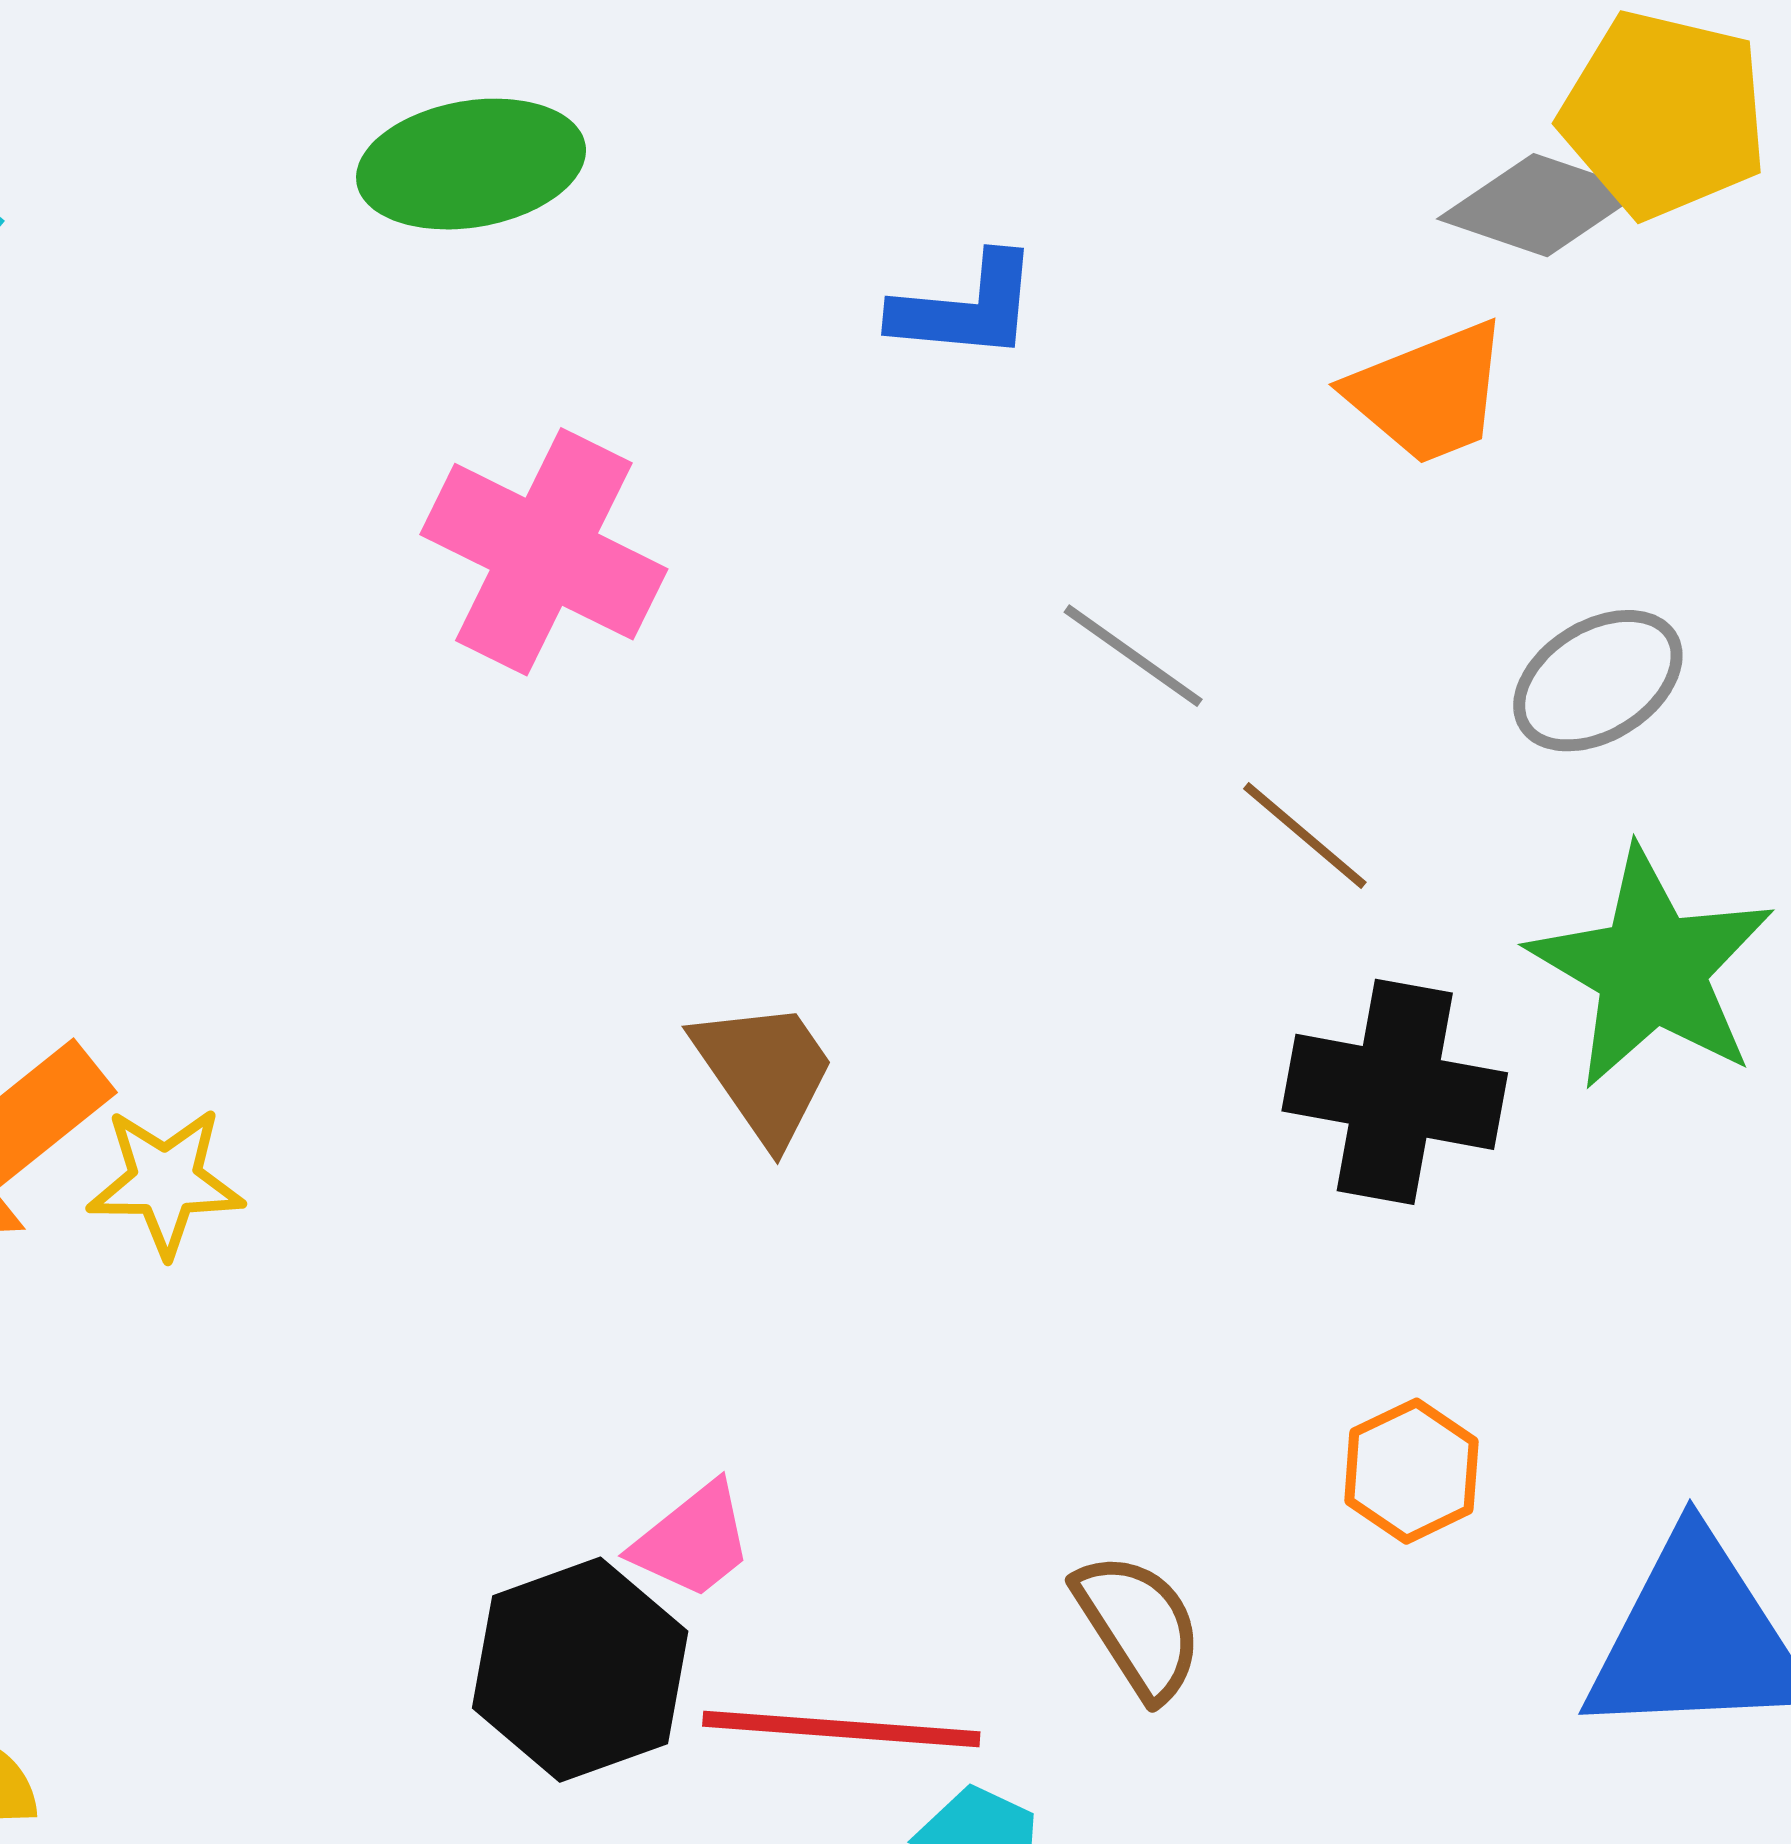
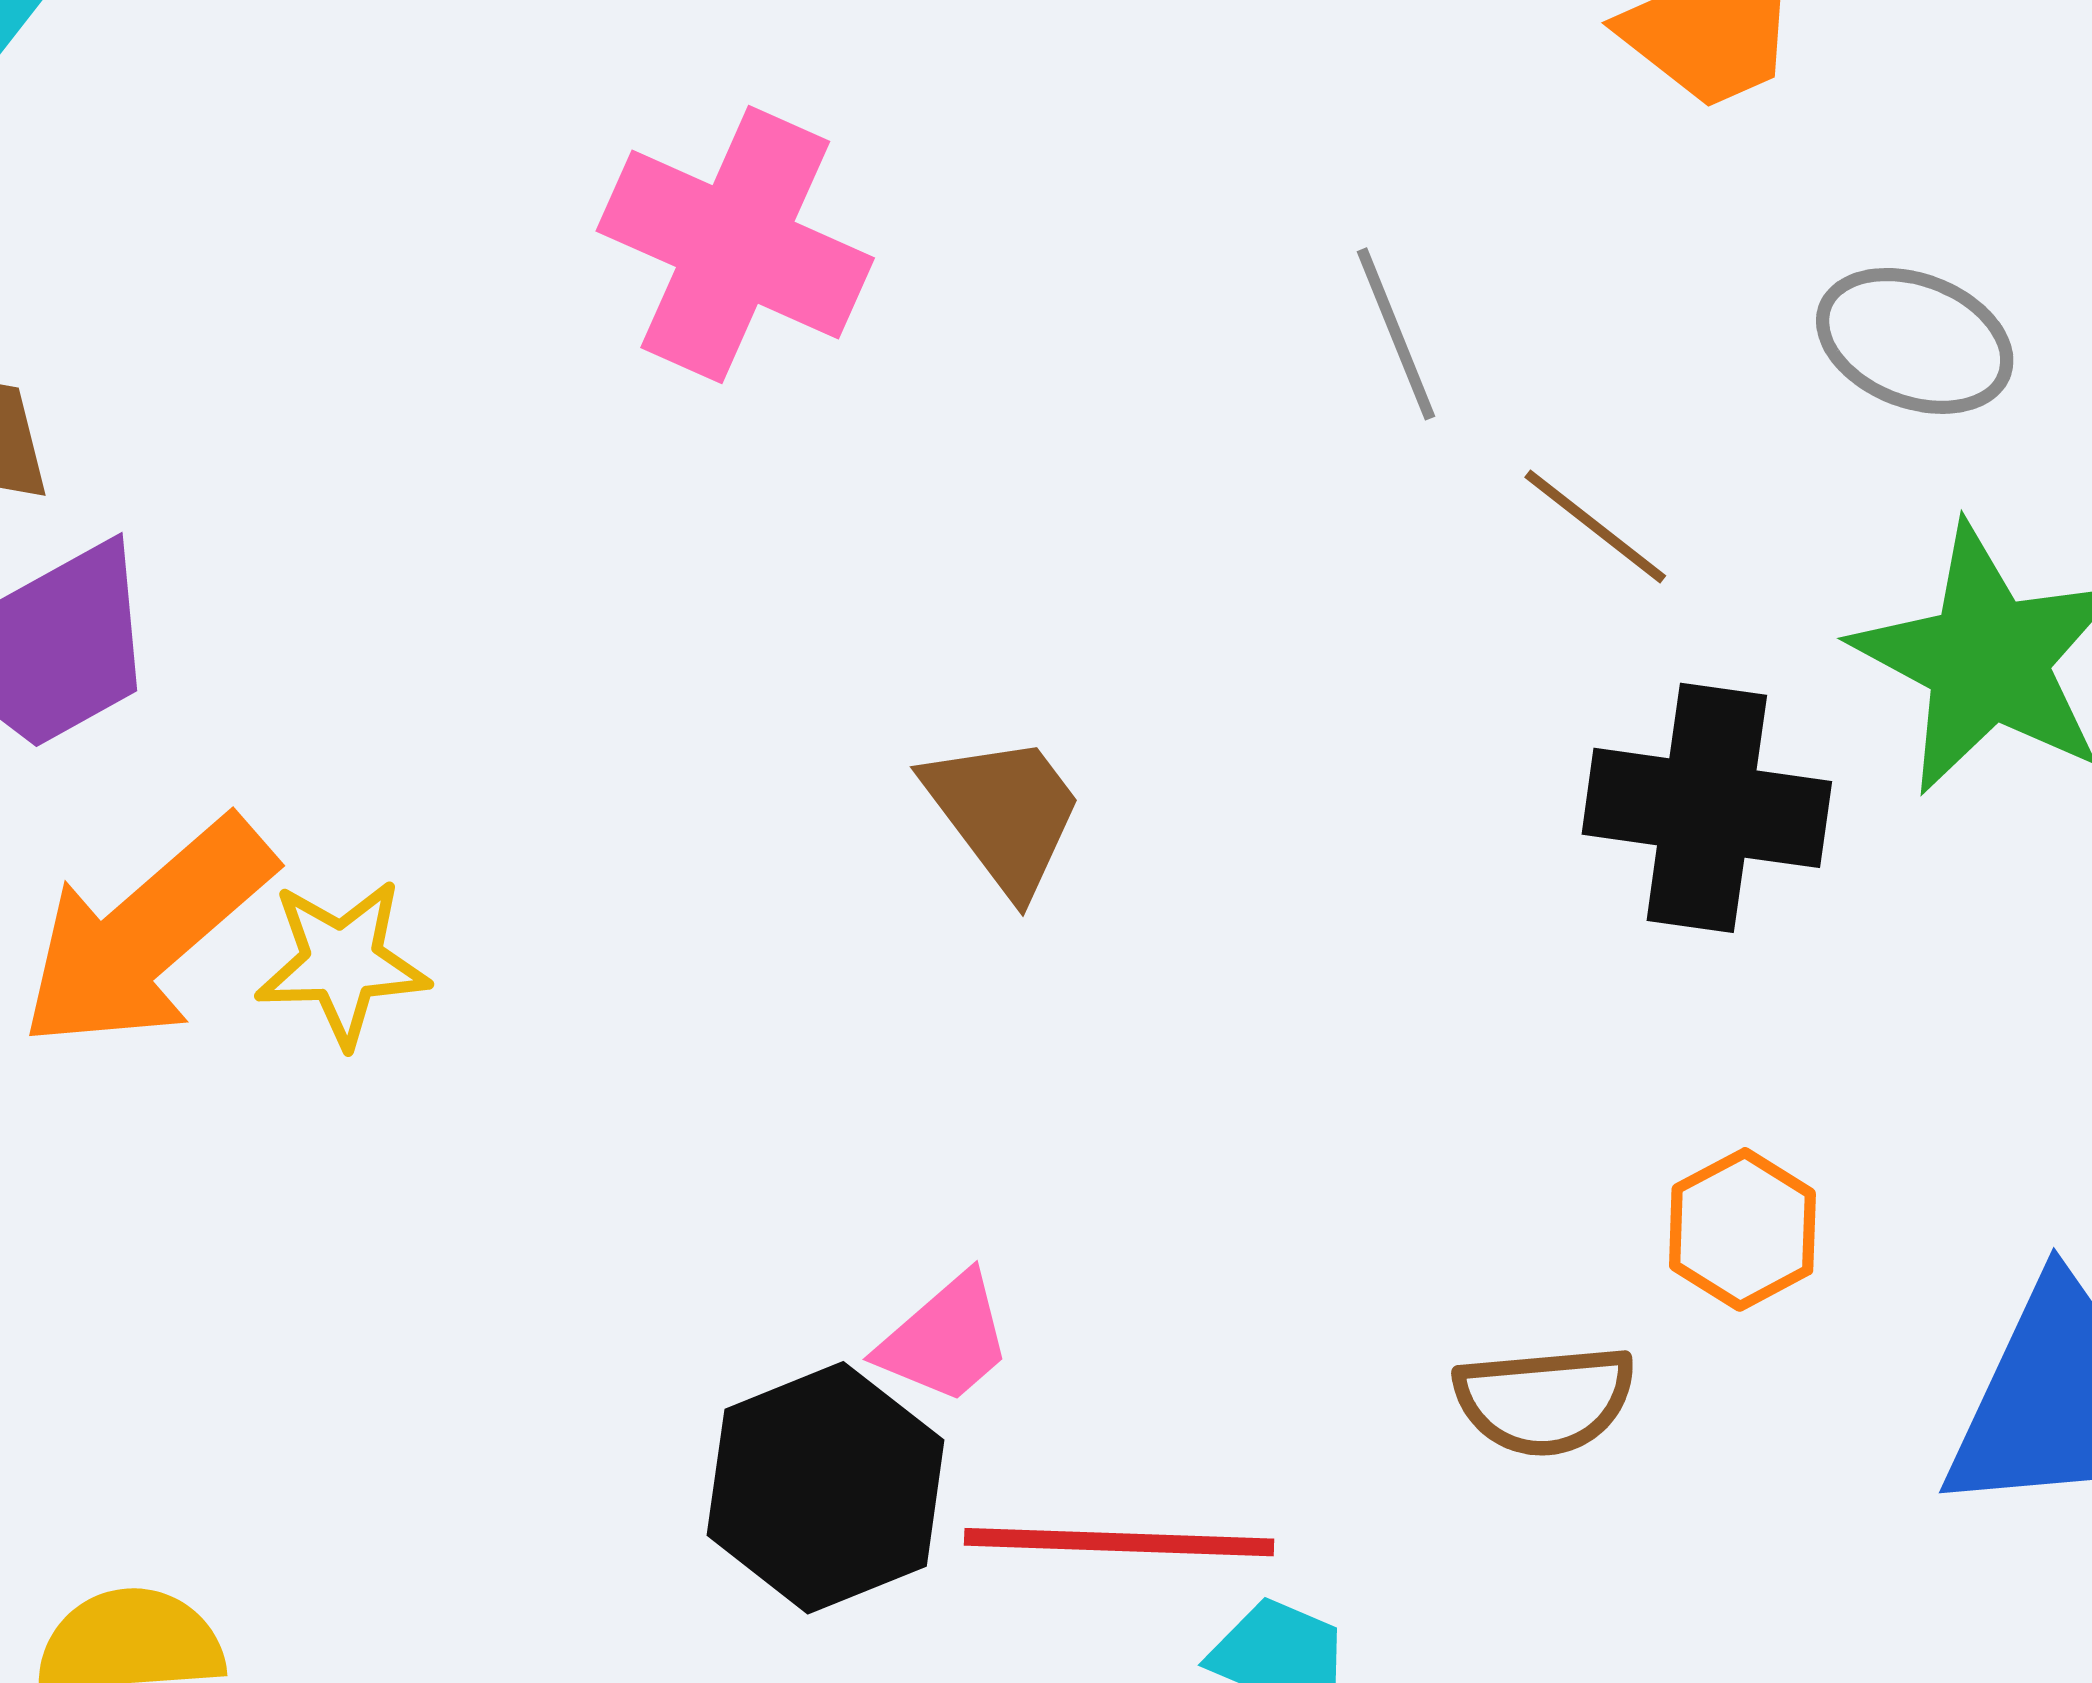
gray line: (1133, 656) -> (1396, 334), turned 35
gray ellipse: (1598, 681) -> (1915, 341), turned 55
brown semicircle: (1139, 1626) -> (1545, 1400), moved, turned 120

